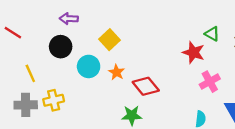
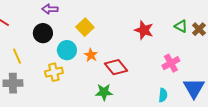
green triangle: (212, 34) -> (181, 26), moved
red star: (194, 52) -> (144, 30), moved
yellow cross: (54, 100) -> (54, 72), moved

